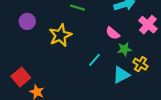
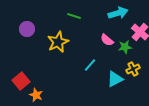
green star: (124, 49) -> (125, 47), moved
yellow cross: (140, 64) -> (133, 69), turned 32

